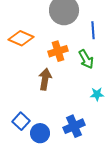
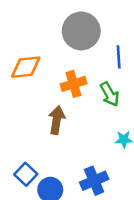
orange diamond: (21, 38) -> (26, 67), turned -30

